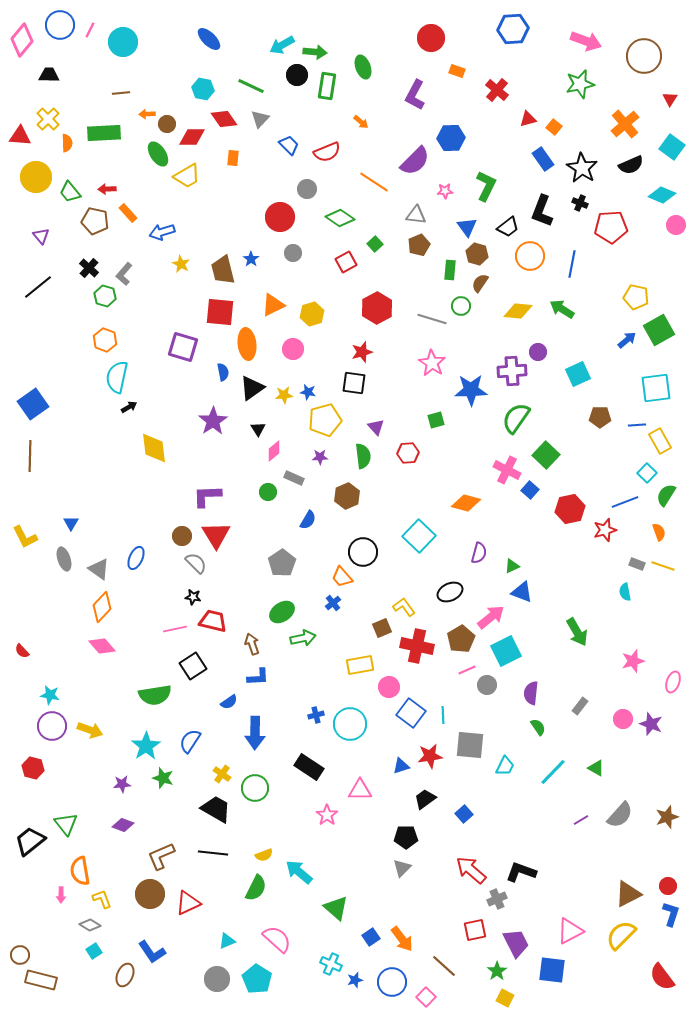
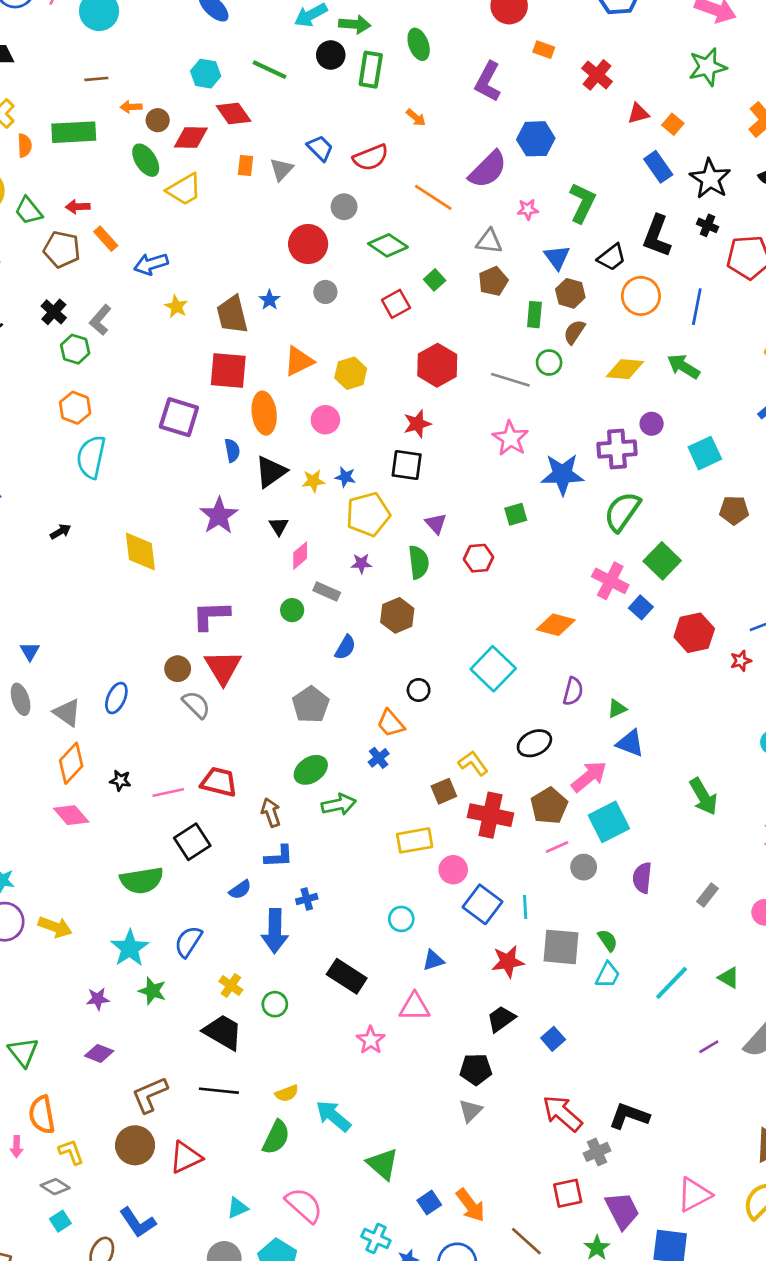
gray triangle: (260, 119) -> (281, 169), moved
black arrow: (129, 407) -> (60, 532), moved
red star: (605, 530) -> (741, 661), size x0.7
black circle: (363, 552) -> (419, 690), size x0.6
black star: (193, 597) -> (120, 781), moved
blue cross: (316, 715) -> (307, 899), moved
cyan circle: (350, 724) -> (401, 919), size x0.6
green semicircle: (538, 727) -> (608, 940), moved
blue triangle: (401, 766) -> (433, 960), moved
green circle: (255, 788) -> (275, 1004), size x0.7

